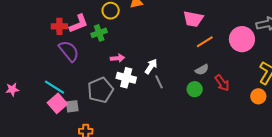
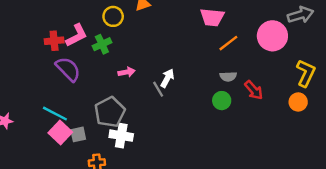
gray semicircle: (202, 70) -> (228, 76), turned 32
white cross: (126, 78) -> (121, 136), moved
gray line: (159, 82) -> (158, 89), moved

